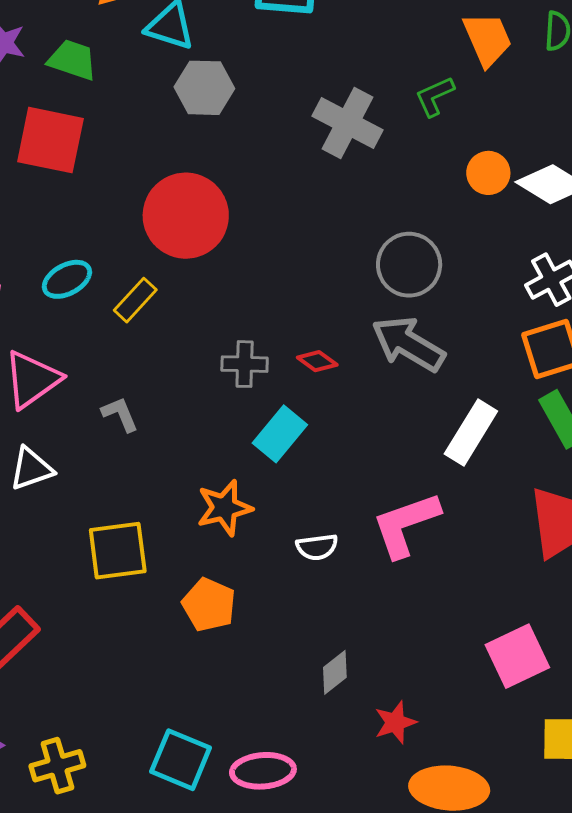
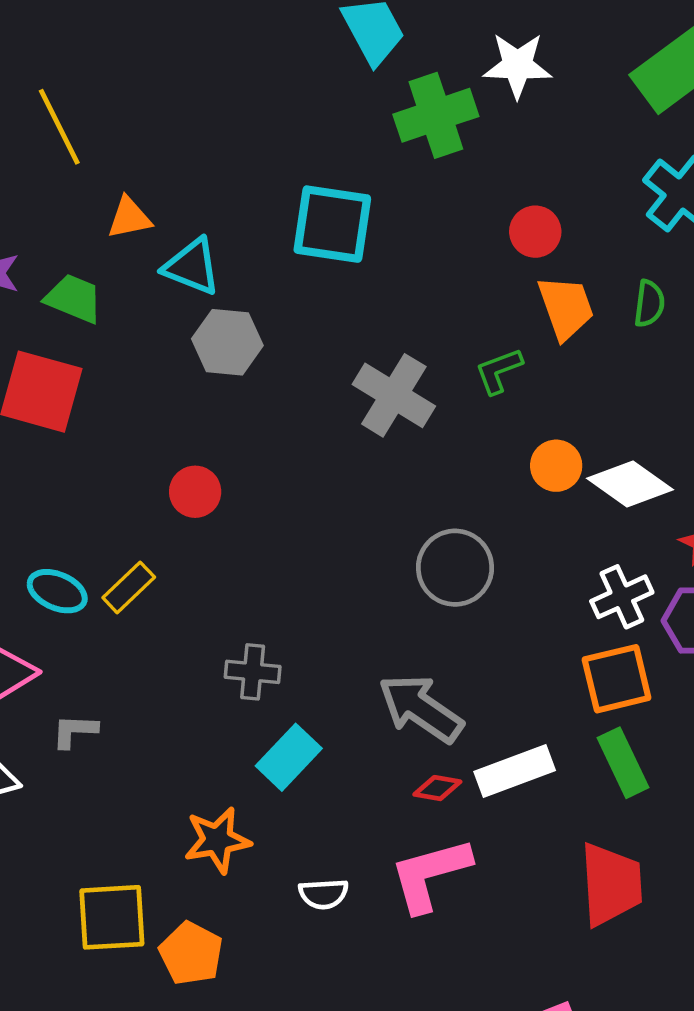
red circle: (186, 216) -> (195, 492), size x0.5
cyan ellipse: (67, 279) -> (57, 591), moved, turned 48
gray arrow: (408, 344) -> (421, 708), moved
red diamond: (317, 361) -> (437, 788), moved, turned -30
gray L-shape: (120, 414) -> (75, 731), moved, turned -69
white rectangle: (471, 432) -> (515, 771), turned 34
yellow square: (118, 551) -> (112, 917), moved

